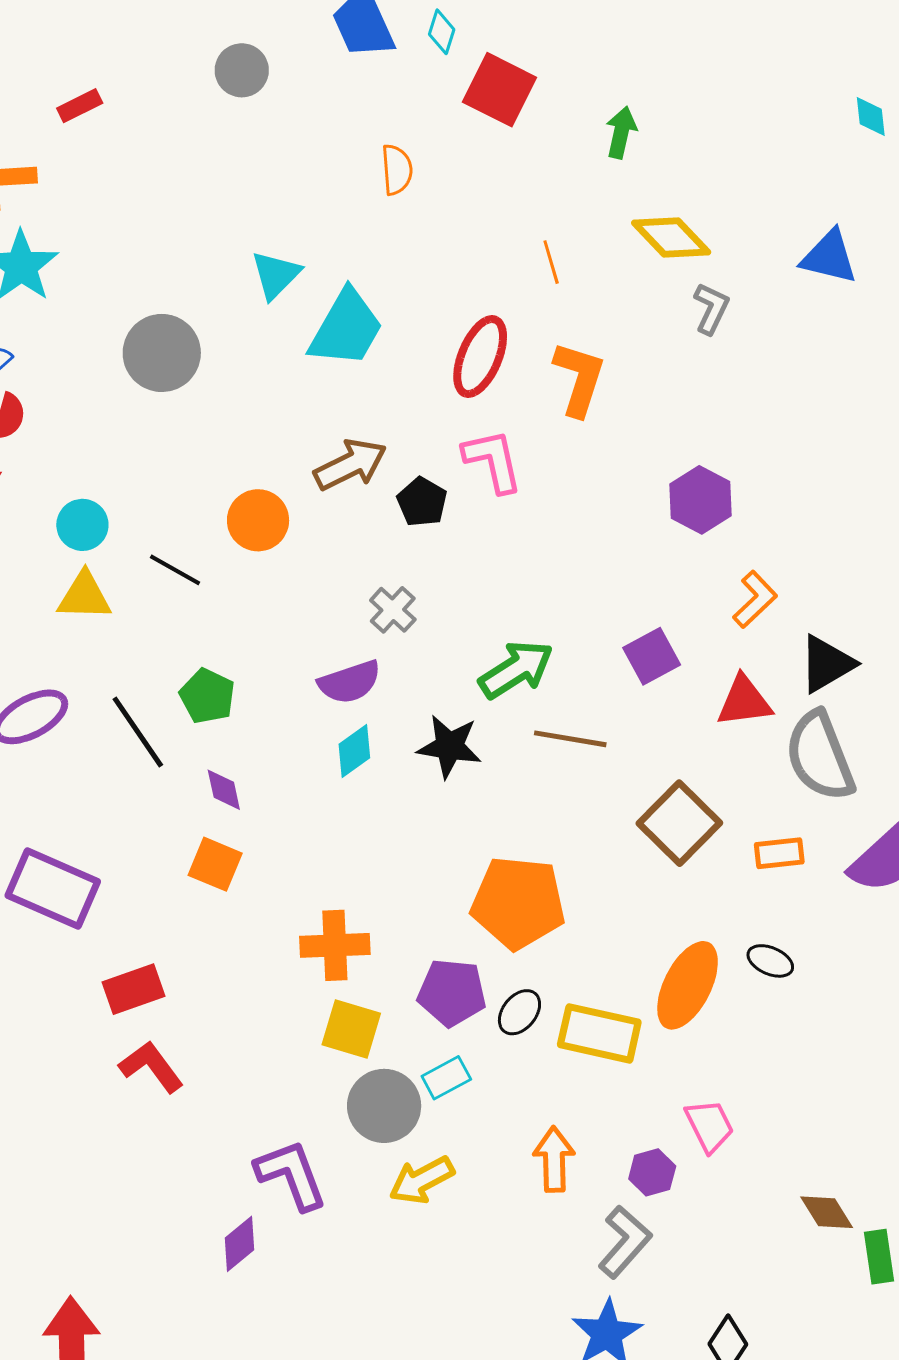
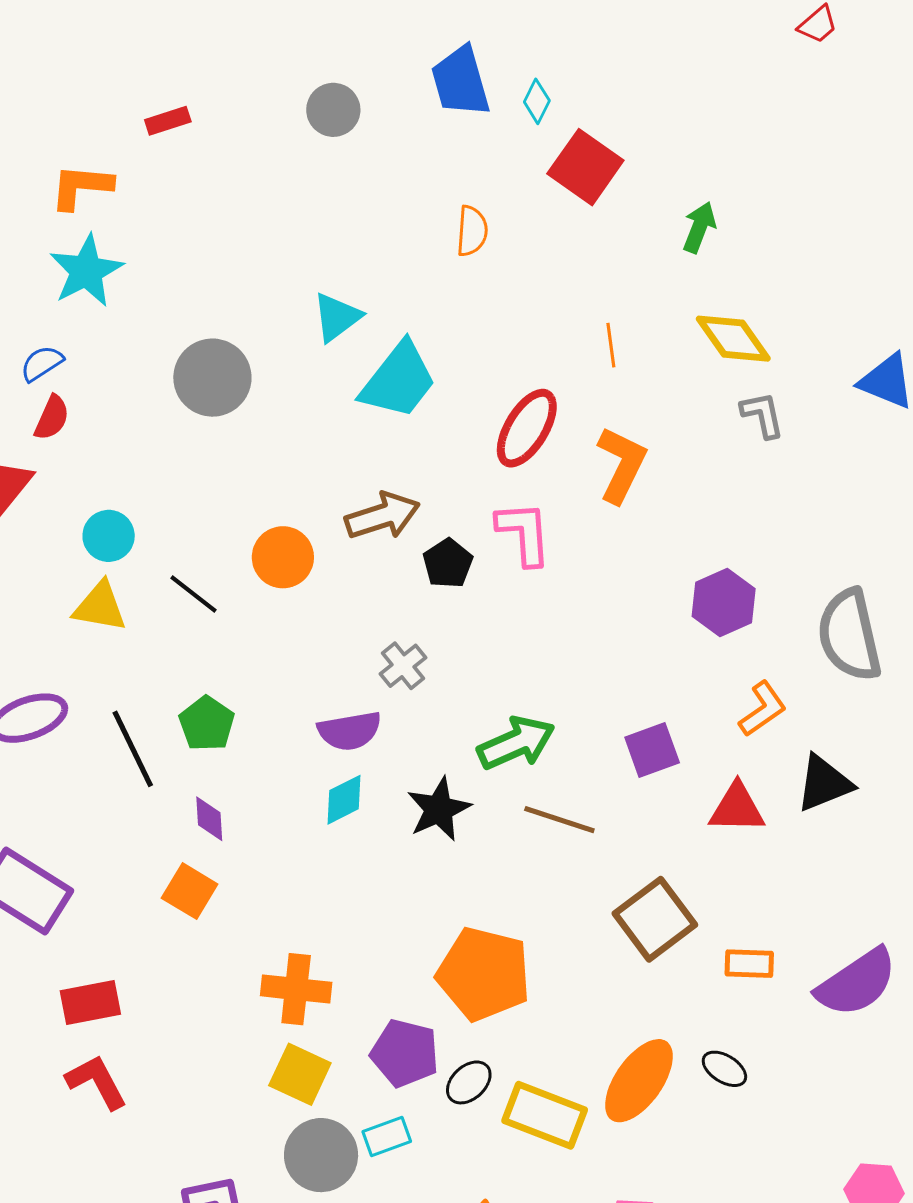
gray L-shape: (711, 308) -> (762, 415), turned -46
black star: (449, 746) -> (439, 809), turned 30
gray semicircle: (820, 756) -> (849, 635), moved

